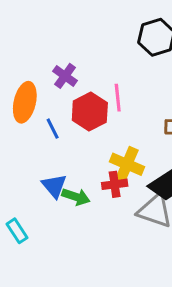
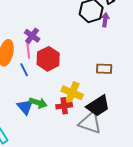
pink line: (118, 98) -> (28, 50), moved
green arrow: (76, 197) -> (38, 103), moved

